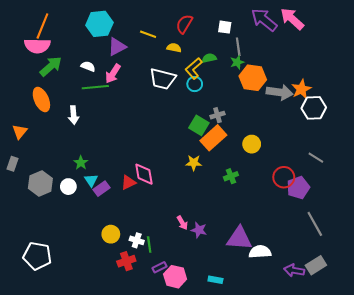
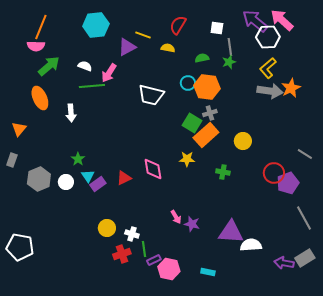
pink semicircle: (37, 46) -> (36, 46), size x0.7
purple triangle: (117, 47) -> (127, 47), moved
yellow L-shape: (194, 68) -> (268, 68), moved
orange hexagon: (253, 78) -> (207, 87), moved
white trapezoid: (163, 79) -> (151, 95), moved
white hexagon: (314, 108) -> (268, 37), moved
pink diamond: (144, 174) -> (153, 169), moved
green cross: (231, 176) -> (223, 172), turned 32
green line: (149, 245) -> (144, 249), moved
white pentagon: (37, 256) -> (20, 247), moved

